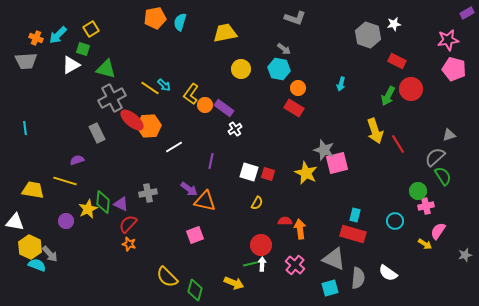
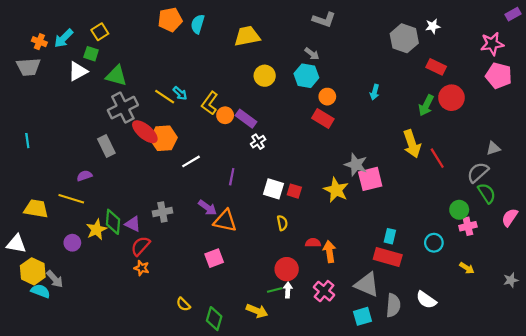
yellow semicircle: (257, 203) -> (282, 223), turned -40
pink semicircle: (438, 231) -> (510, 217), moved
yellow semicircle: (167, 277) -> (183, 304), size x0.6

